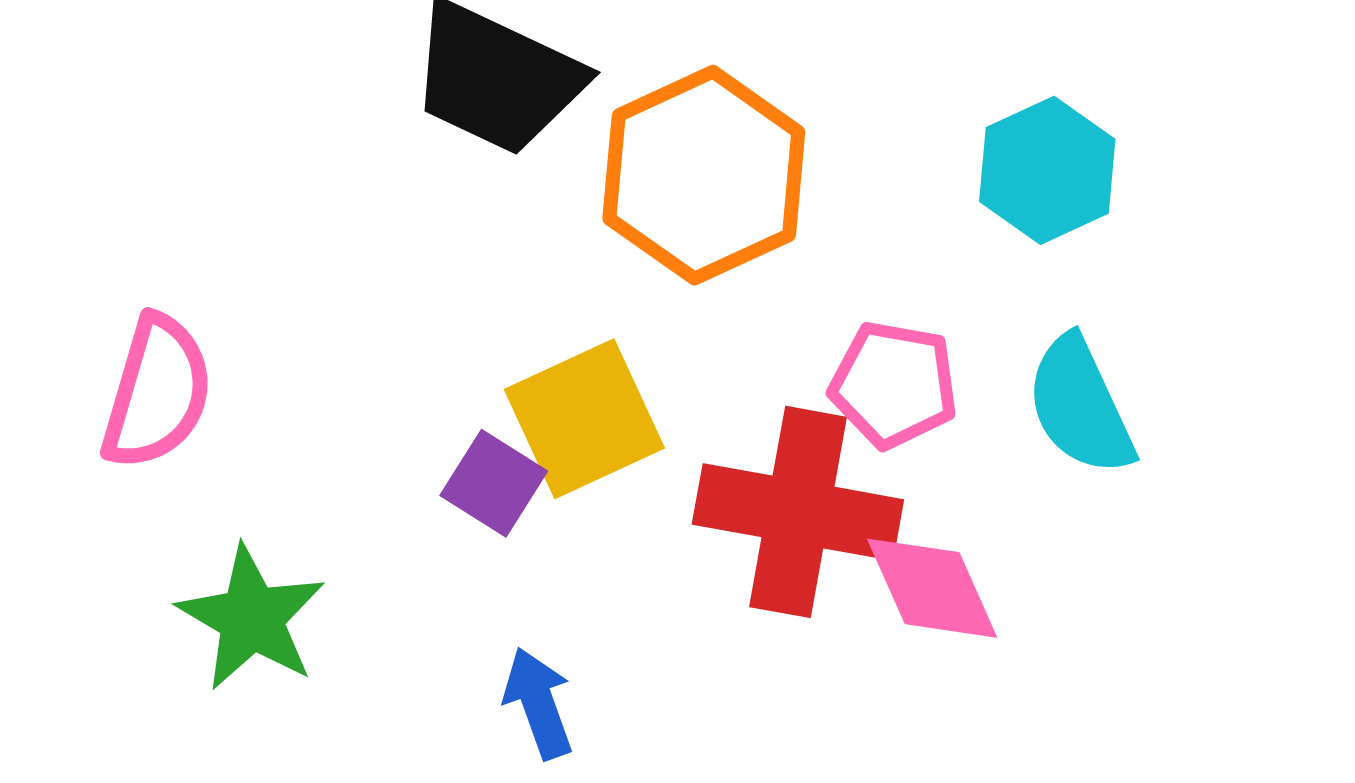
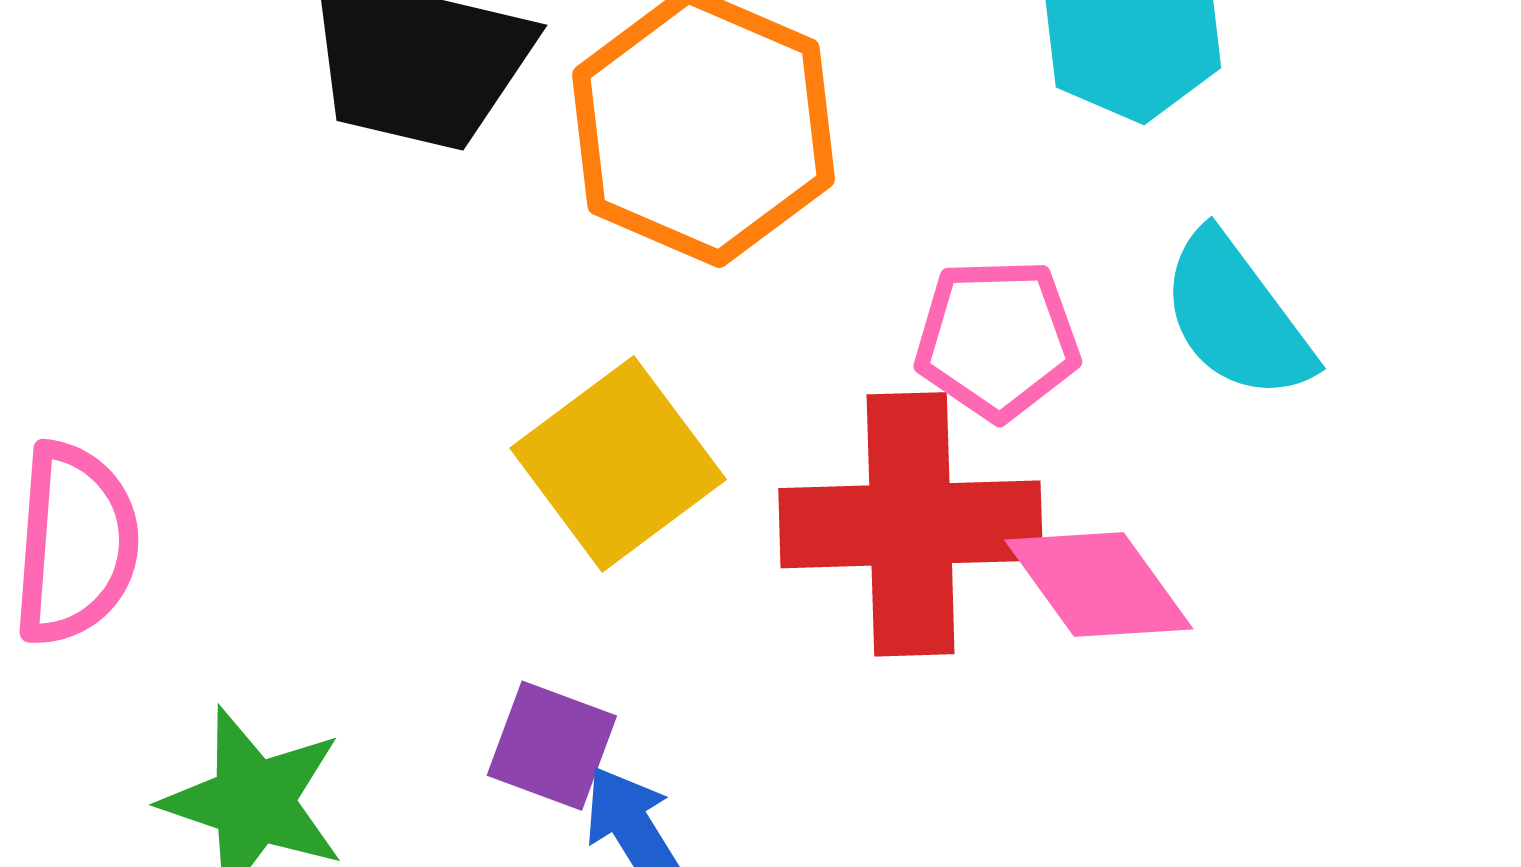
purple square: (494, 483) -> (552, 746), moved

